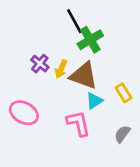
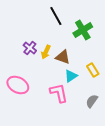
green cross: (90, 40) -> (83, 30), moved
brown triangle: (84, 76) -> (63, 57), size x0.7

